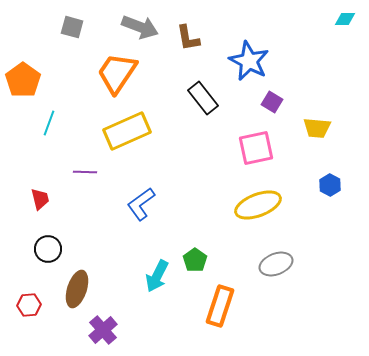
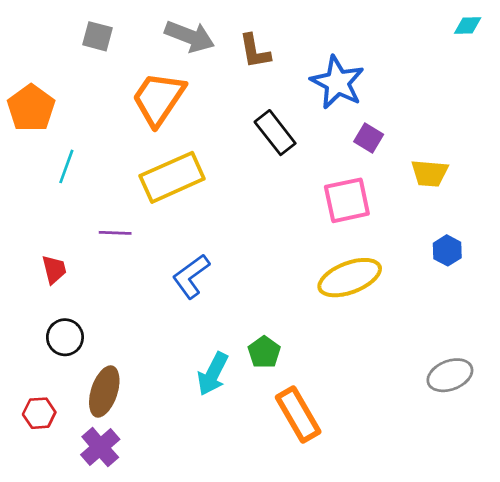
gray ellipse: (276, 264) -> (450, 375), moved
orange rectangle: (220, 306) -> (298, 415), turned -48
purple cross: (103, 330) -> (100, 447), moved

